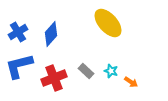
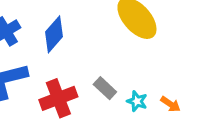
cyan star: (111, 71) -> (137, 101), moved

